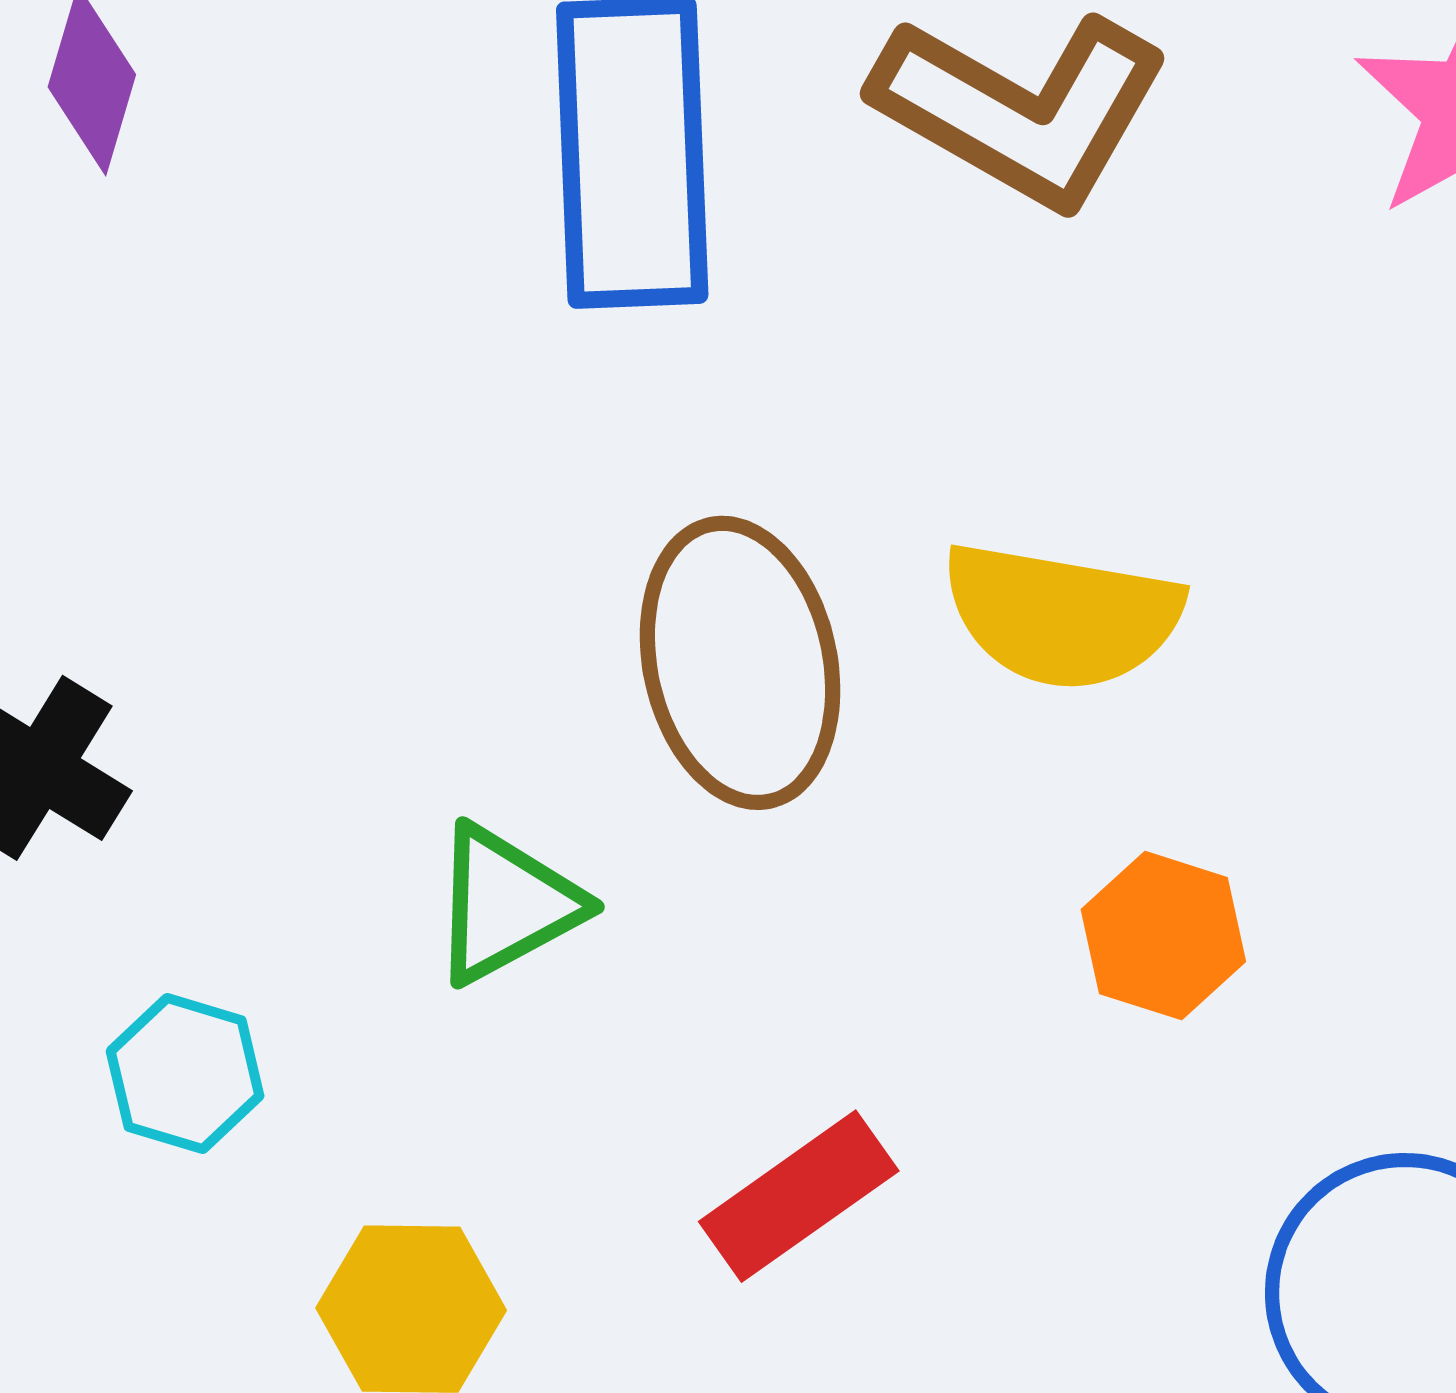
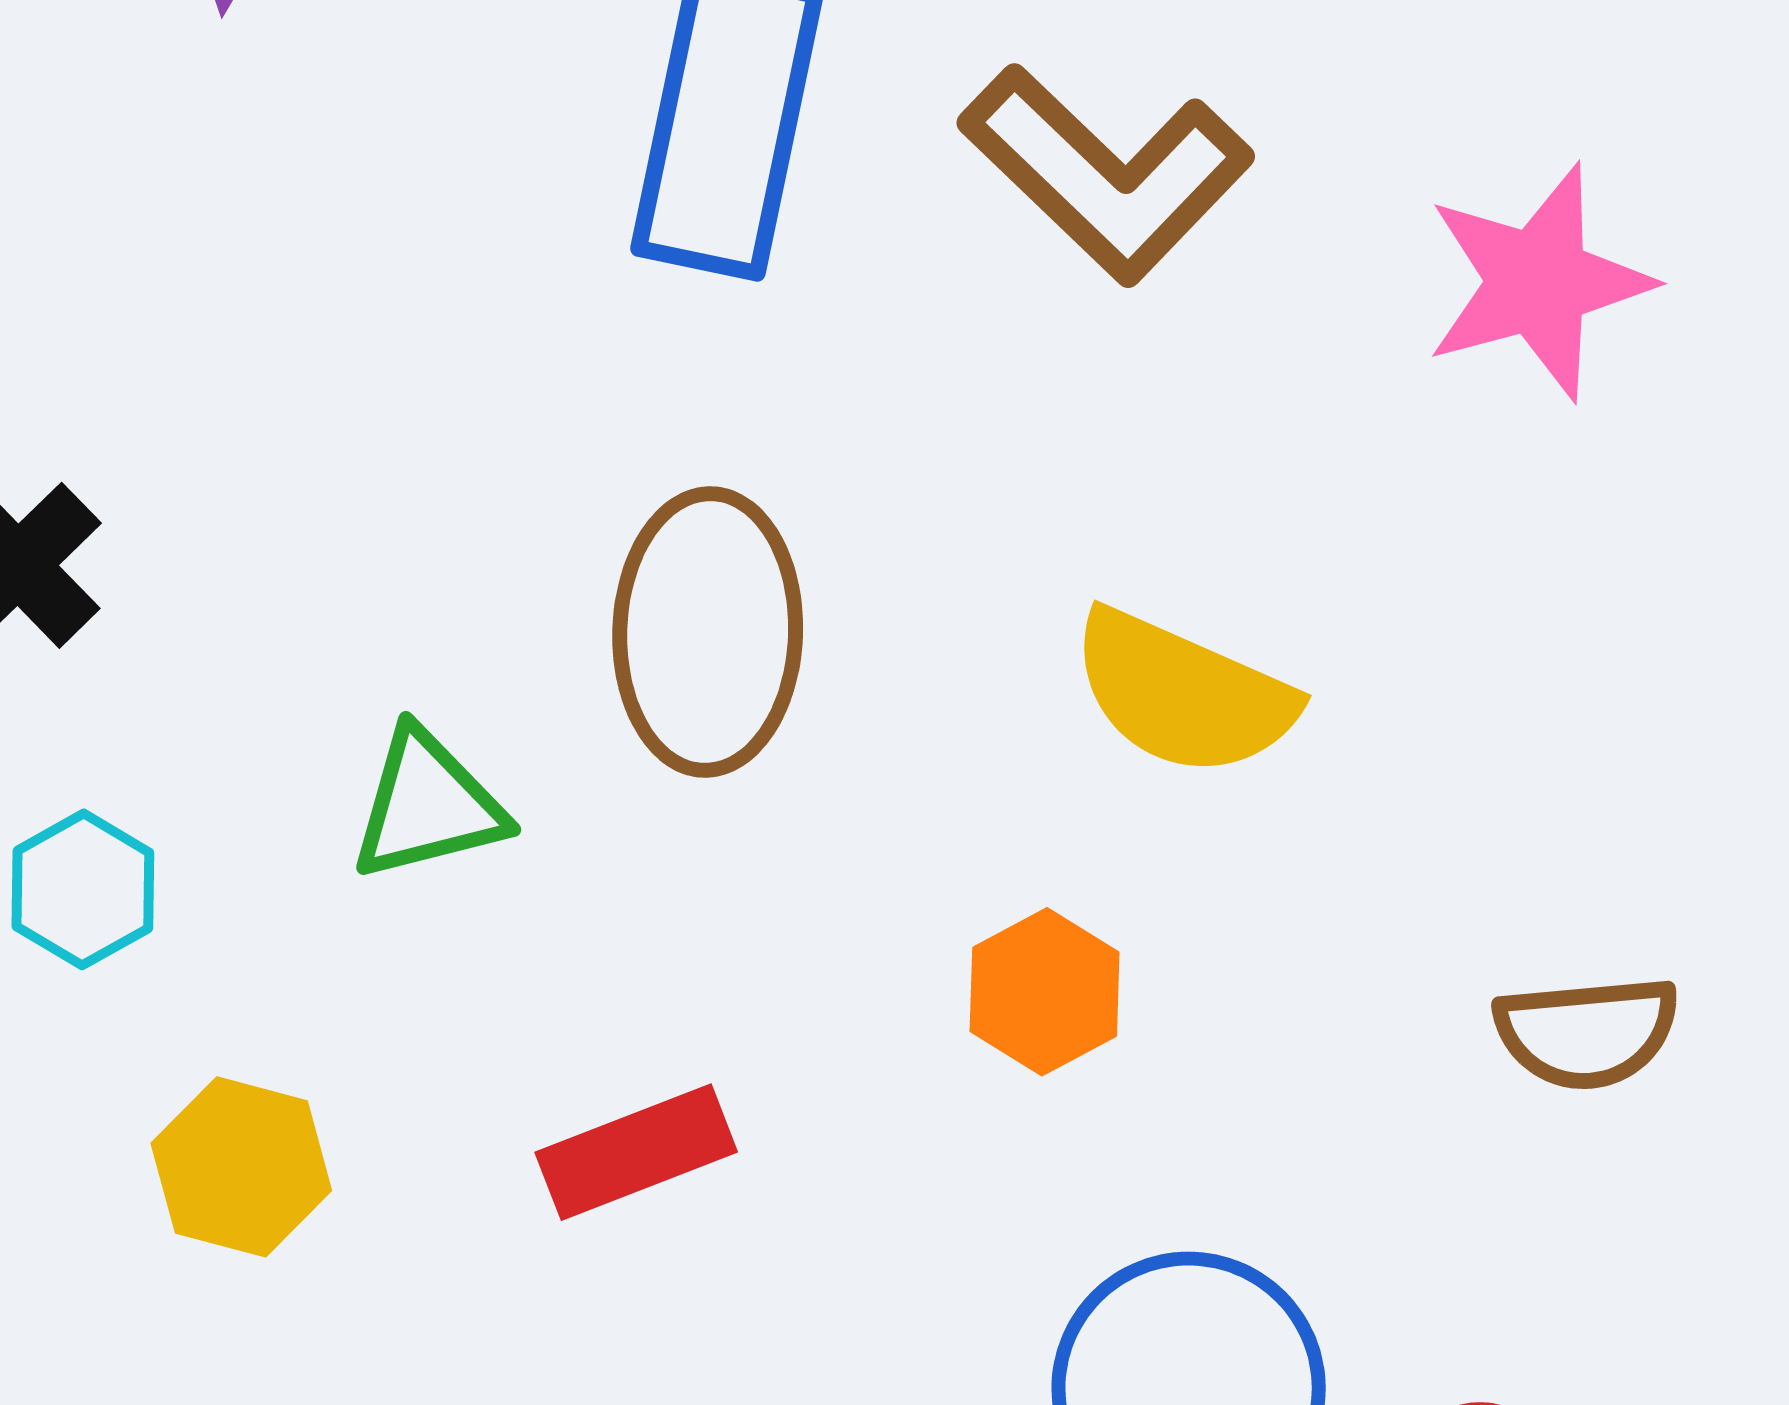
yellow semicircle: (1062, 616) -> (1183, 693), moved

